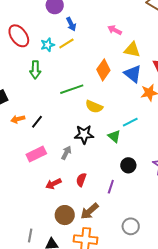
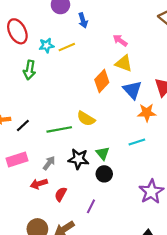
blue arrow: (71, 24) -> (83, 20), moved
yellow triangle: (132, 50) -> (124, 63), moved
green line: (72, 89) -> (59, 129), moved
cyan line: (130, 122) -> (137, 142), moved
black star: (84, 134) -> (78, 159), moved
black circle: (128, 165) -> (104, 174), moved
red arrow: (53, 184) -> (39, 184), moved

